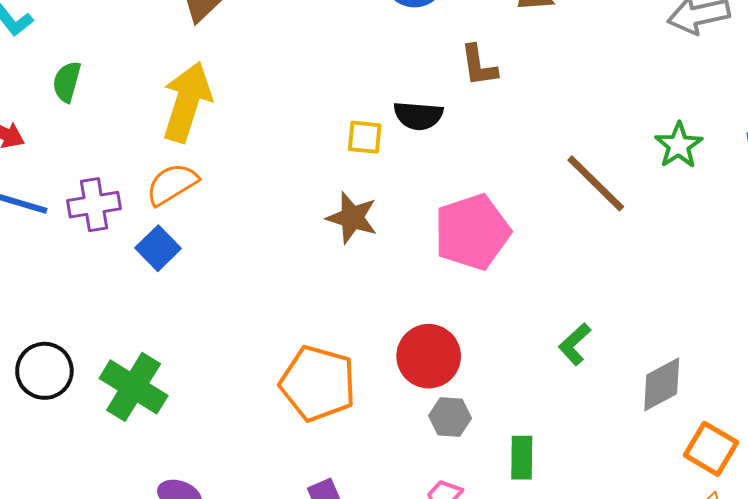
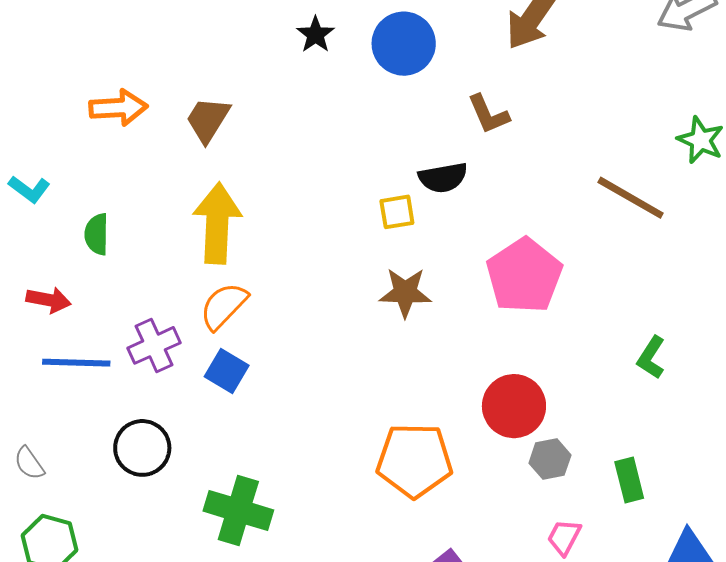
black circle: (44, 371) -> (142, 448), moved

